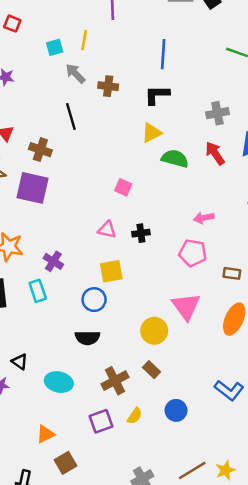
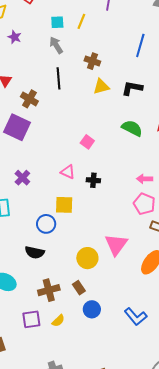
gray arrow: (75, 74) -> (56, 45), moved
black L-shape: (157, 95) -> (132, 88), moved
yellow triangle: (152, 133) -> (101, 87), moved
pink pentagon: (193, 253) -> (144, 204), moved
purple cross: (53, 261) -> (22, 178), moved
blue circle: (176, 410) -> (92, 309), moved

